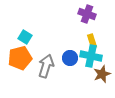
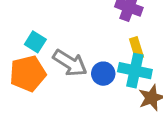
gray arrow: (46, 66) -> (70, 63), moved, turned 105

